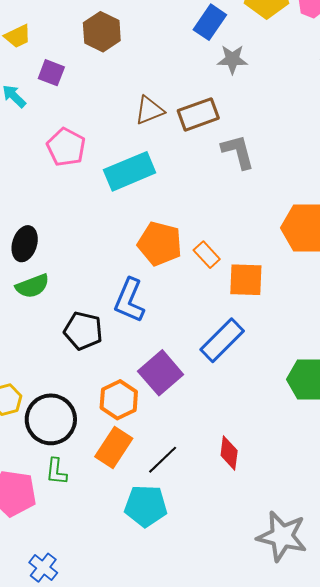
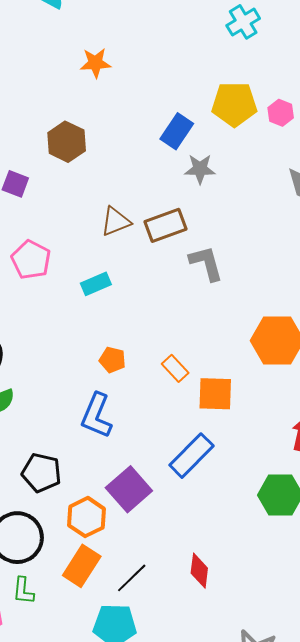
cyan rectangle: (130, 171) -> (96, 284), size x0.6
orange pentagon: (160, 244) -> (112, 360), moved, size x0.6
black pentagon: (83, 331) -> (41, 473), moved

